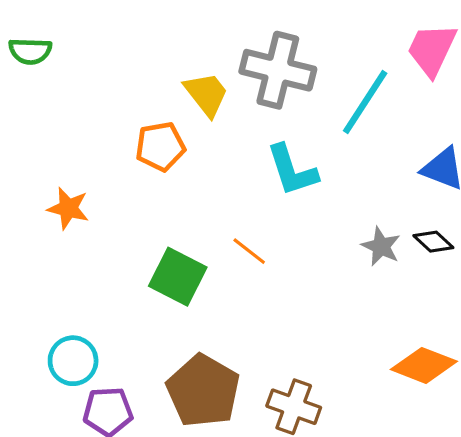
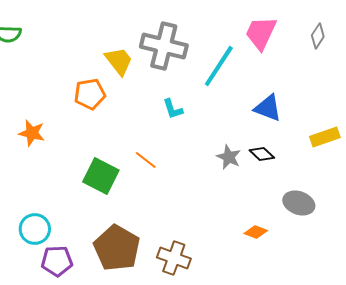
cyan L-shape: (292, 170) -> (173, 109), size x0.6
orange diamond: (424, 365) -> (256, 232), size x0.6

